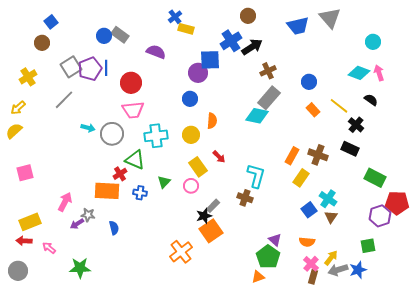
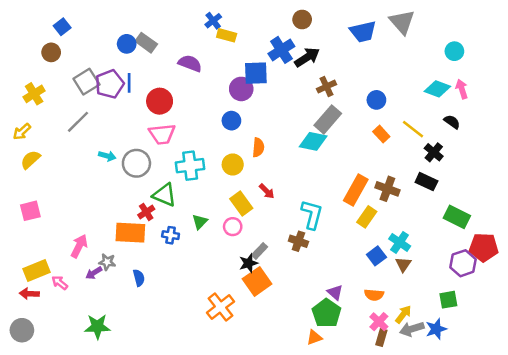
yellow semicircle: (14, 131) -> (30, 160), moved
orange rectangle: (292, 156) -> (356, 190), size x1.4
pink arrow: (49, 248) -> (60, 283), moved

